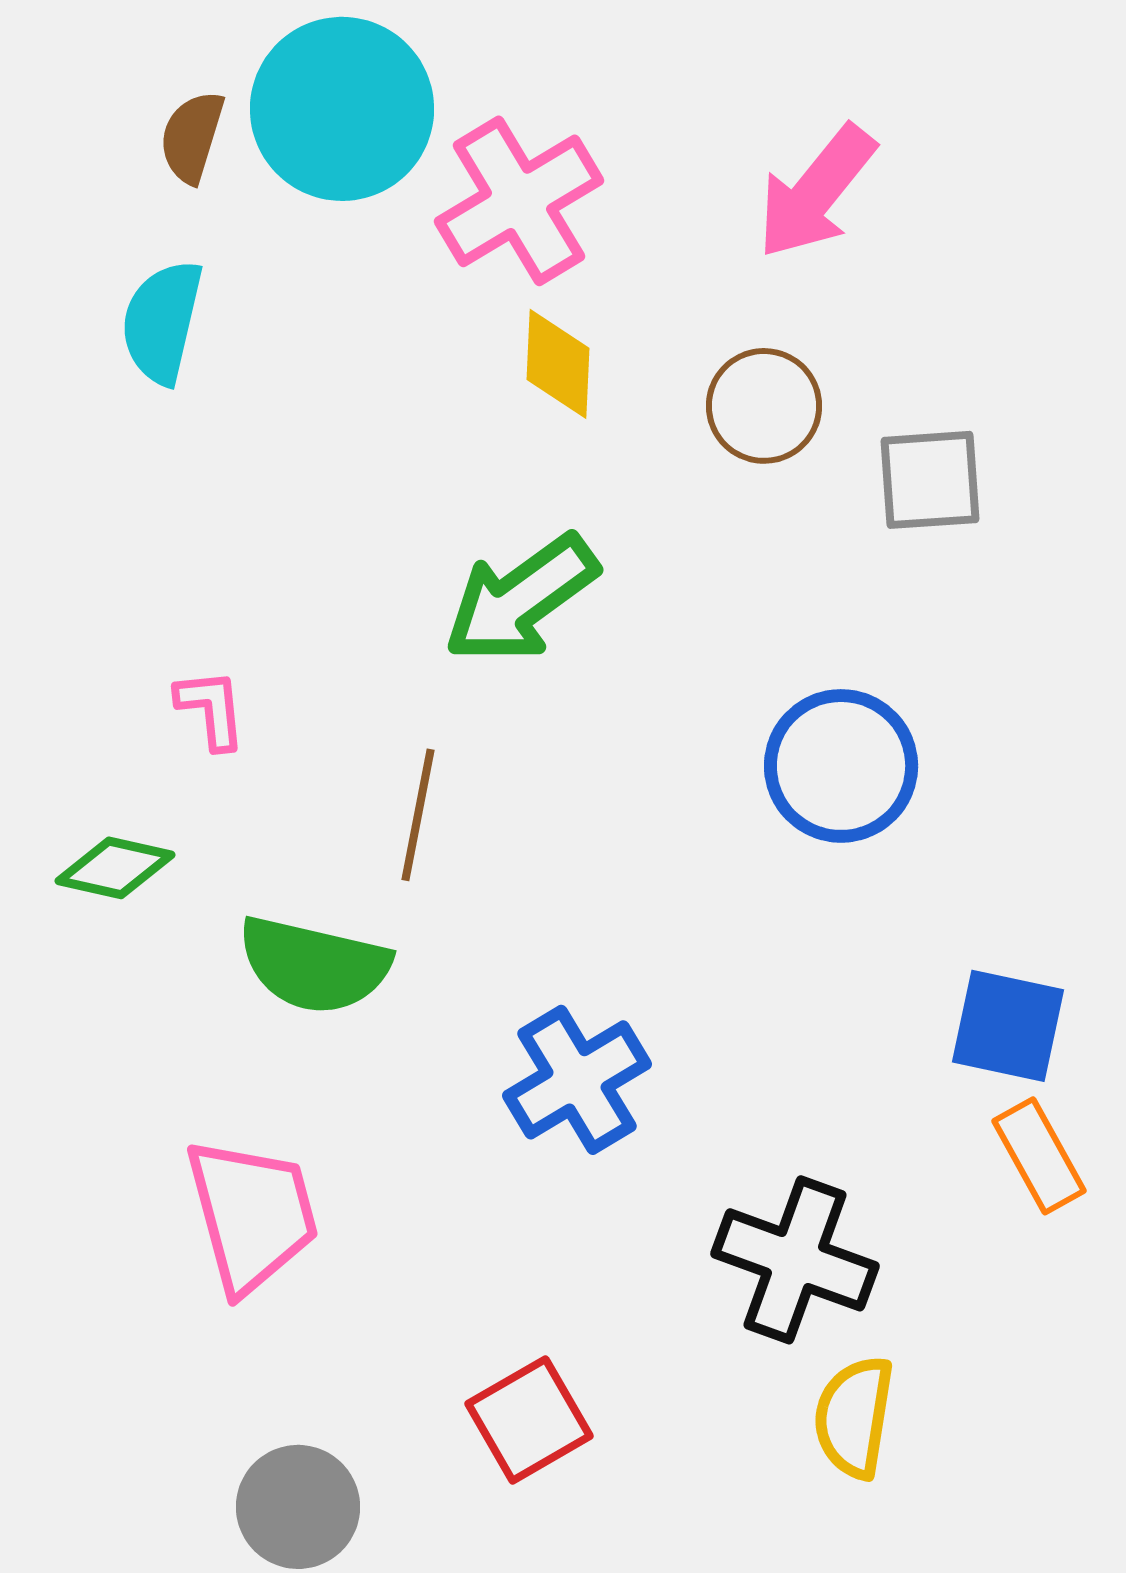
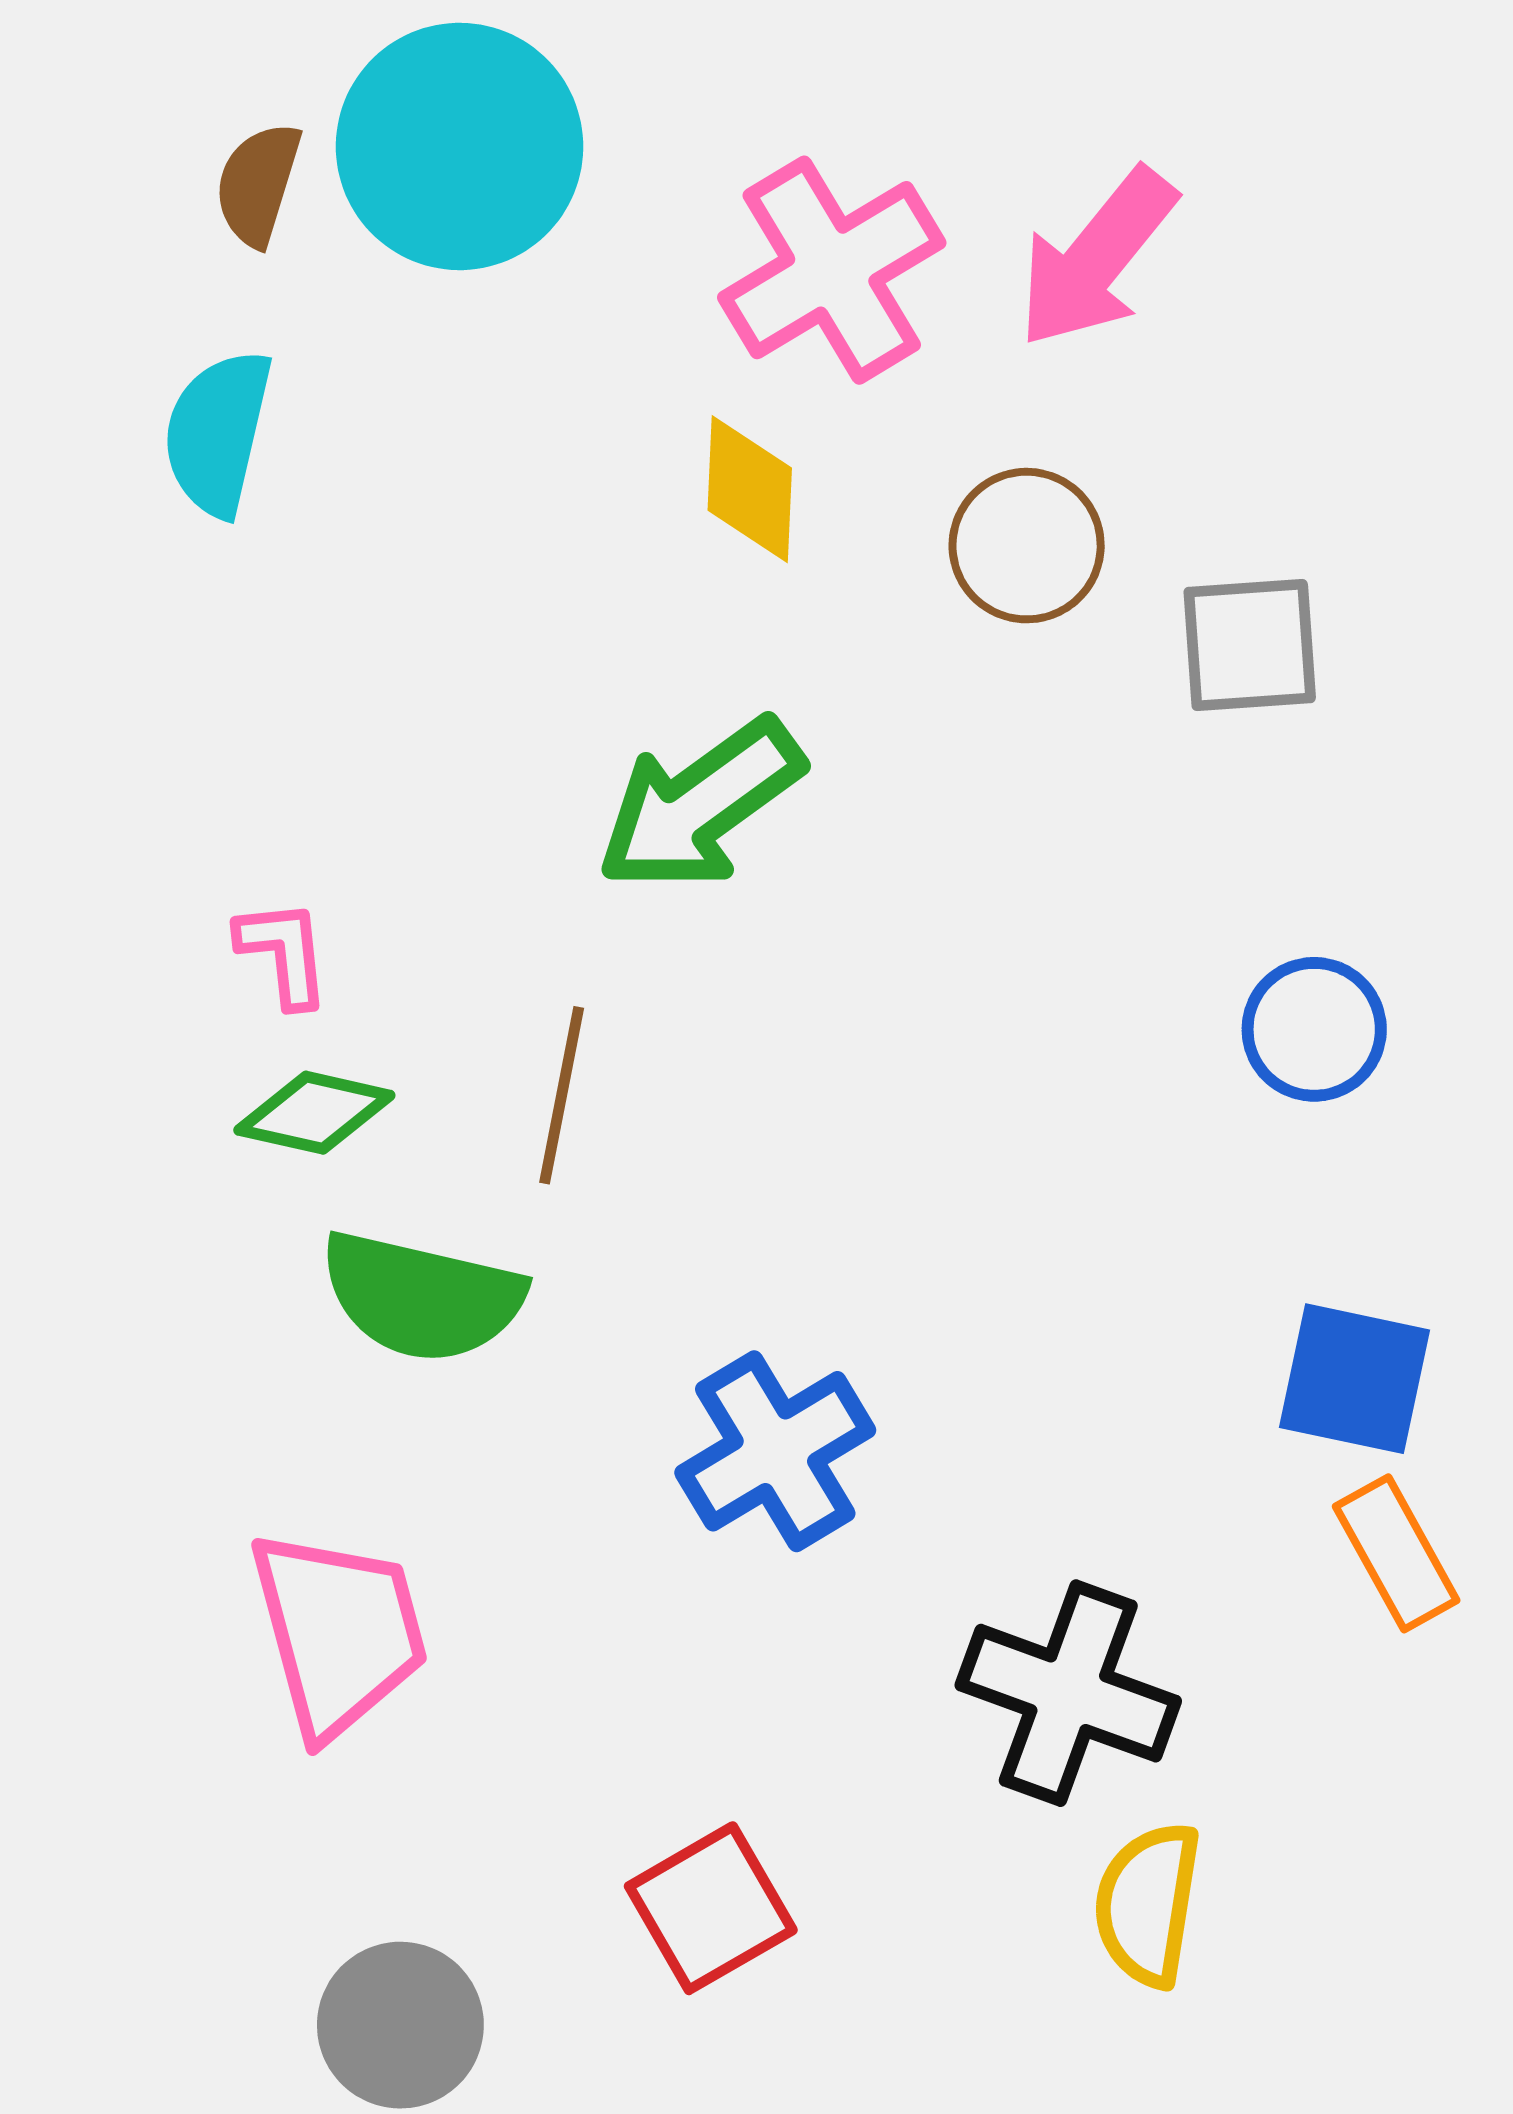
pink cross: (519, 201) -> (832, 270), moved
blue circle: (841, 766) -> (1314, 1029), moved, size x0.7
green diamond: (115, 868) -> (314, 1113), moved

